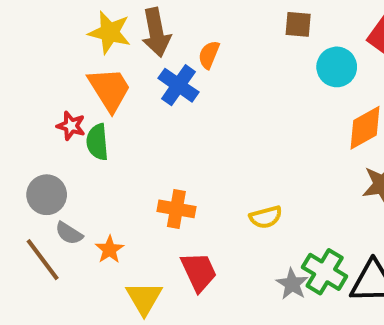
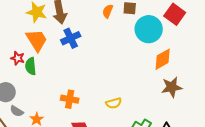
orange semicircle: (209, 55) -> (108, 11), moved
cyan circle: (337, 67) -> (149, 29), size x1.4
blue cross: (178, 85) -> (71, 38), turned 30

